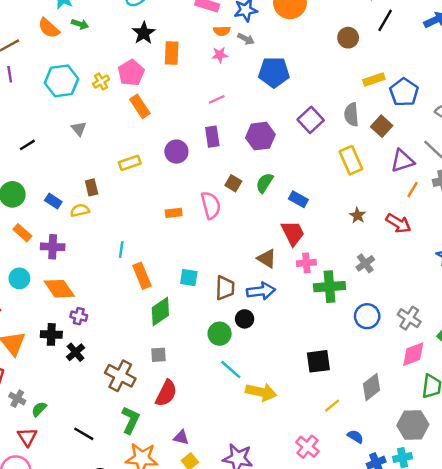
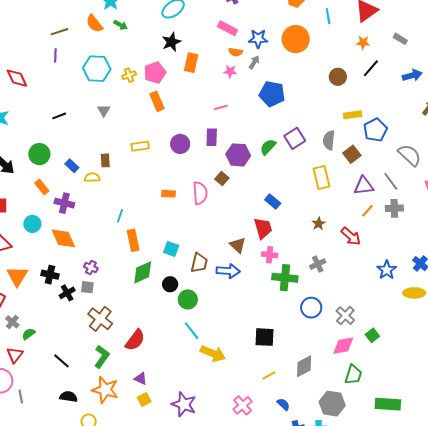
gray arrow: (246, 39) -> (254, 62), turned -96
purple hexagon: (260, 136) -> (238, 155), moved
green semicircle: (265, 183) -> (268, 147), moved
purple cross: (79, 316) -> (91, 268), moved
black circle: (245, 319) -> (170, 284), moved
gray square: (158, 355) -> (87, 287), moved

